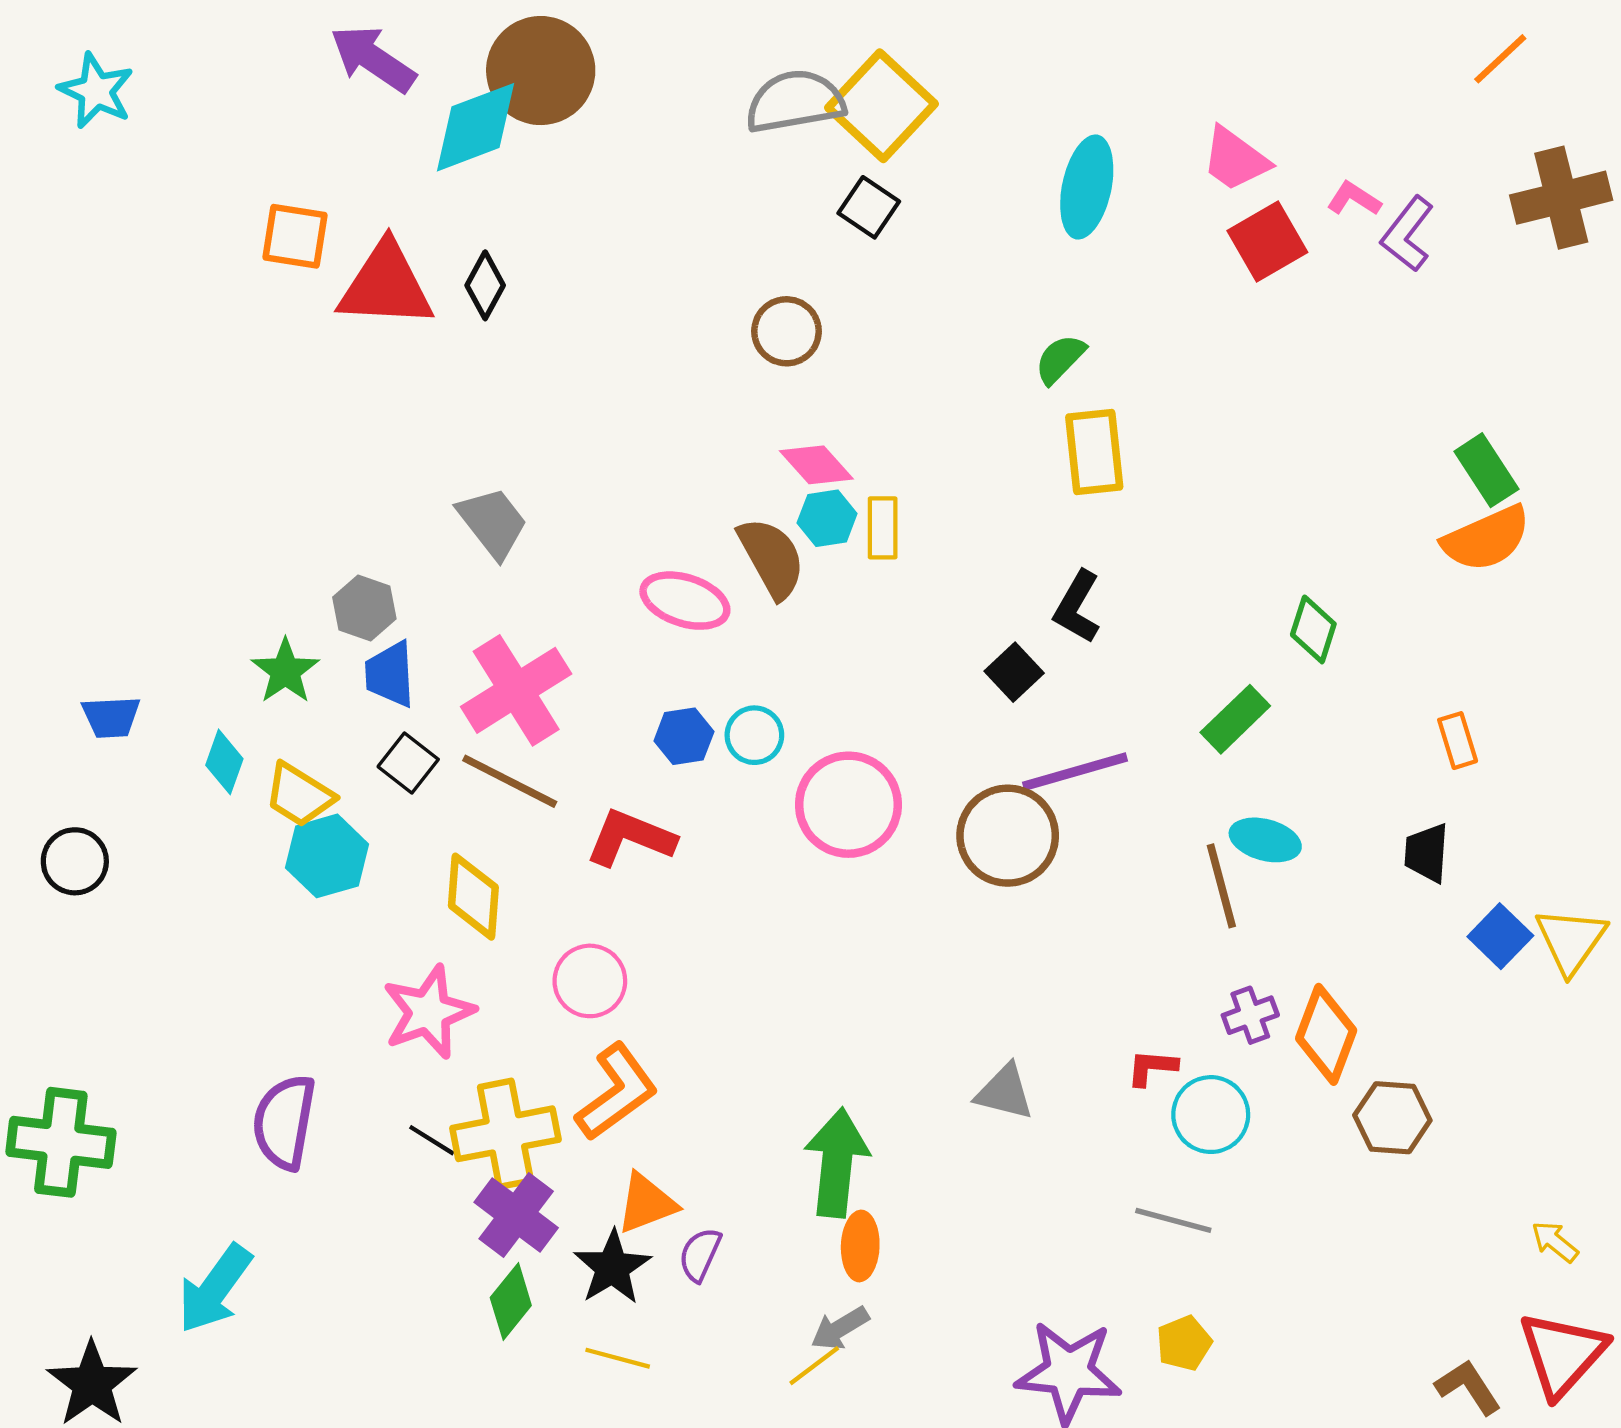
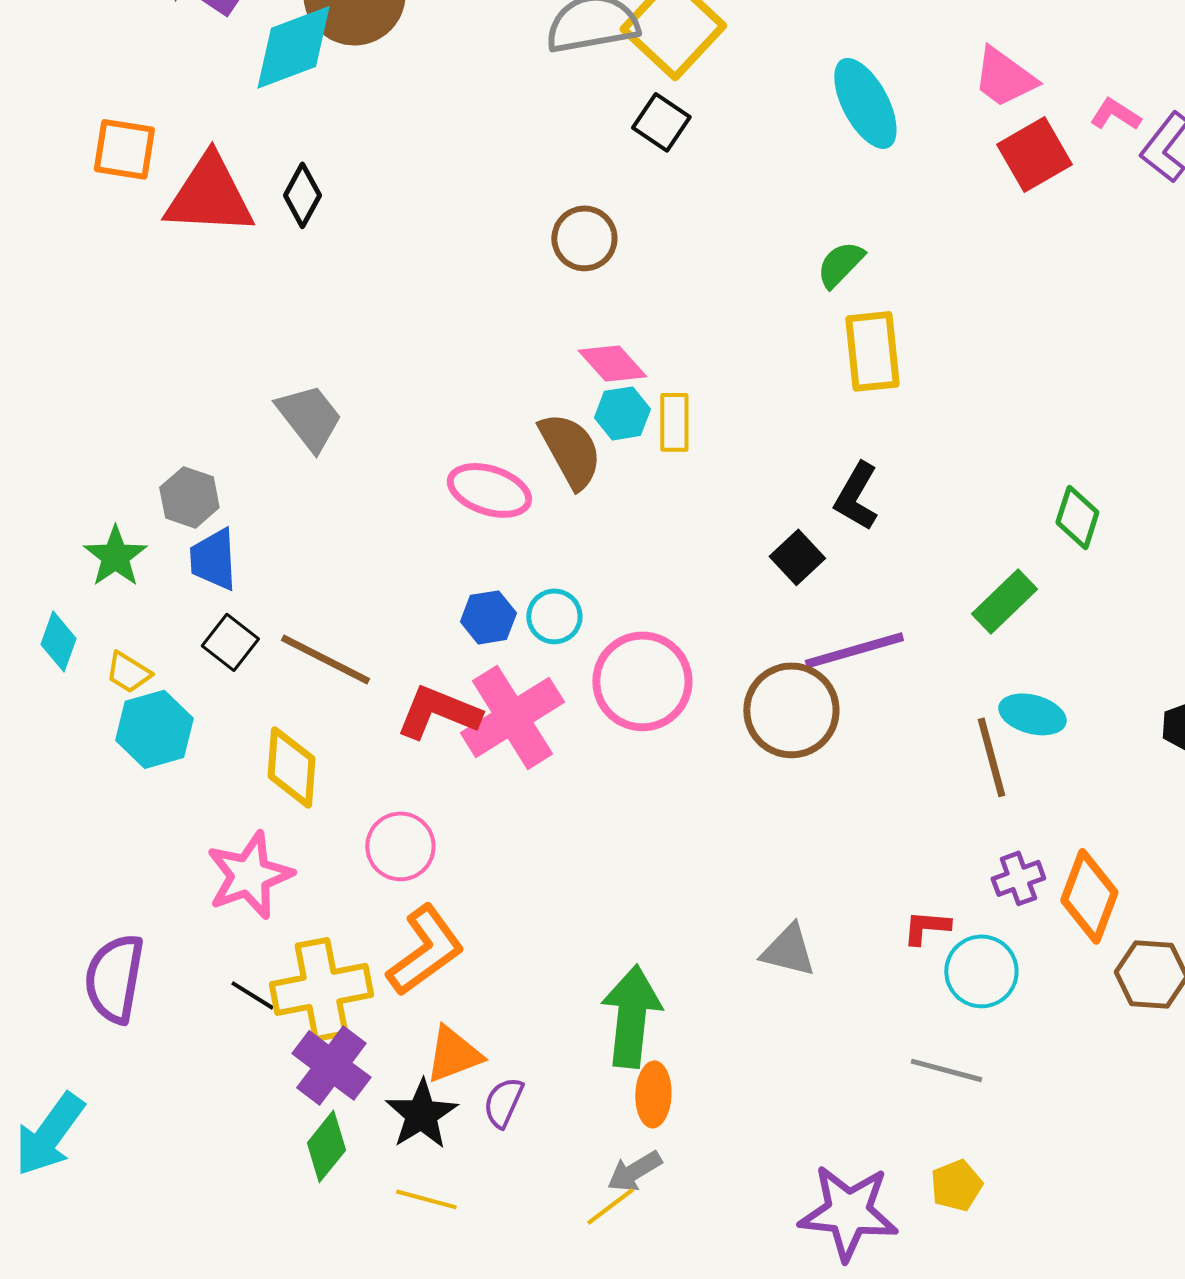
cyan ellipse: (1087, 187) -> (865, 103), turned -40
pink cross: (516, 690) -> (512, 717), moved
yellow trapezoid: (299, 795) -> (128, 672), size x0.7

